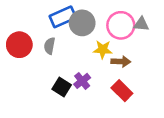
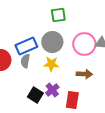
blue rectangle: (63, 17) -> (26, 46), moved
yellow star: (103, 50) -> (51, 64), moved
red rectangle: (122, 91) -> (72, 100), moved, turned 54

